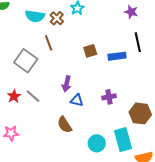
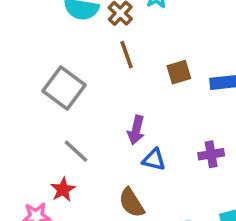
brown line: (49, 43) -> (127, 55), moved
red star: (14, 96) -> (63, 189), moved

